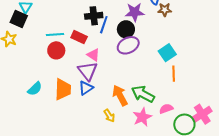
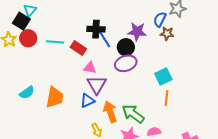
blue line: (104, 25) -> (105, 39), turned -60
red circle: (56, 50) -> (28, 38), moved
pink triangle: (93, 55) -> (90, 68), turned -32
purple triangle: (88, 71) -> (97, 85), moved
blue triangle: (86, 88) -> (87, 101), moved

